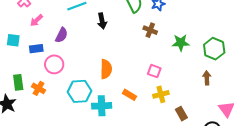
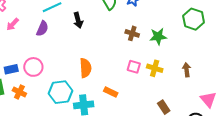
brown cross: (150, 30) -> (132, 33), moved
purple semicircle: (62, 35) -> (42, 29), moved
blue rectangle: (36, 49) -> (11, 69), moved
green hexagon: (214, 49) -> (194, 19), moved
yellow cross: (161, 94) -> (155, 68), moved, turned 35

